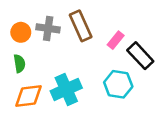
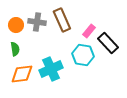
cyan hexagon: (118, 84) -> (83, 55), moved

